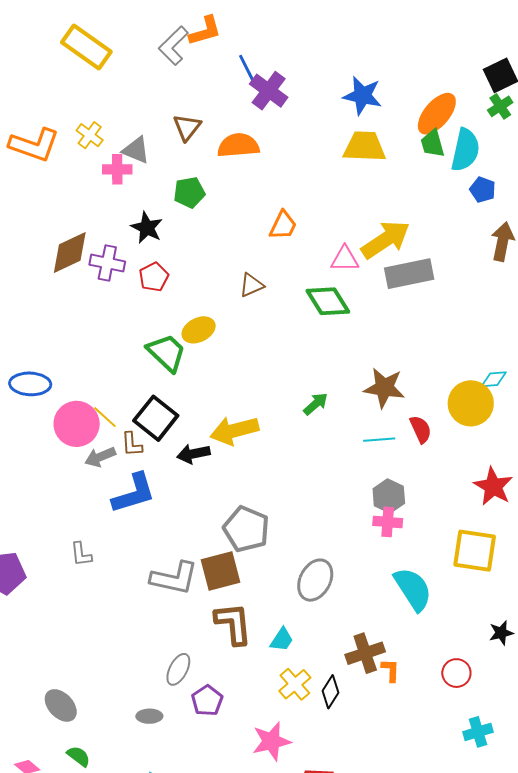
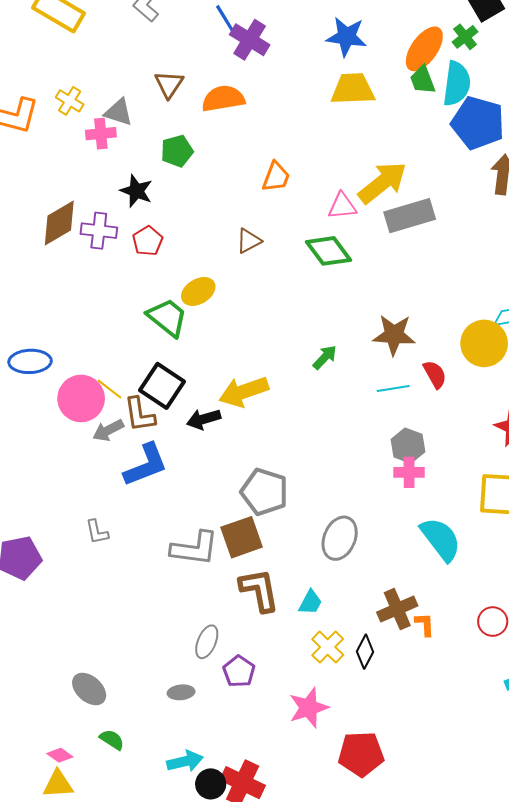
green cross: (500, 106) -> (465, 37), moved
blue pentagon: (483, 190) -> (478, 123), size x2.0
brown L-shape: (132, 444) -> (140, 415), size x1.4

